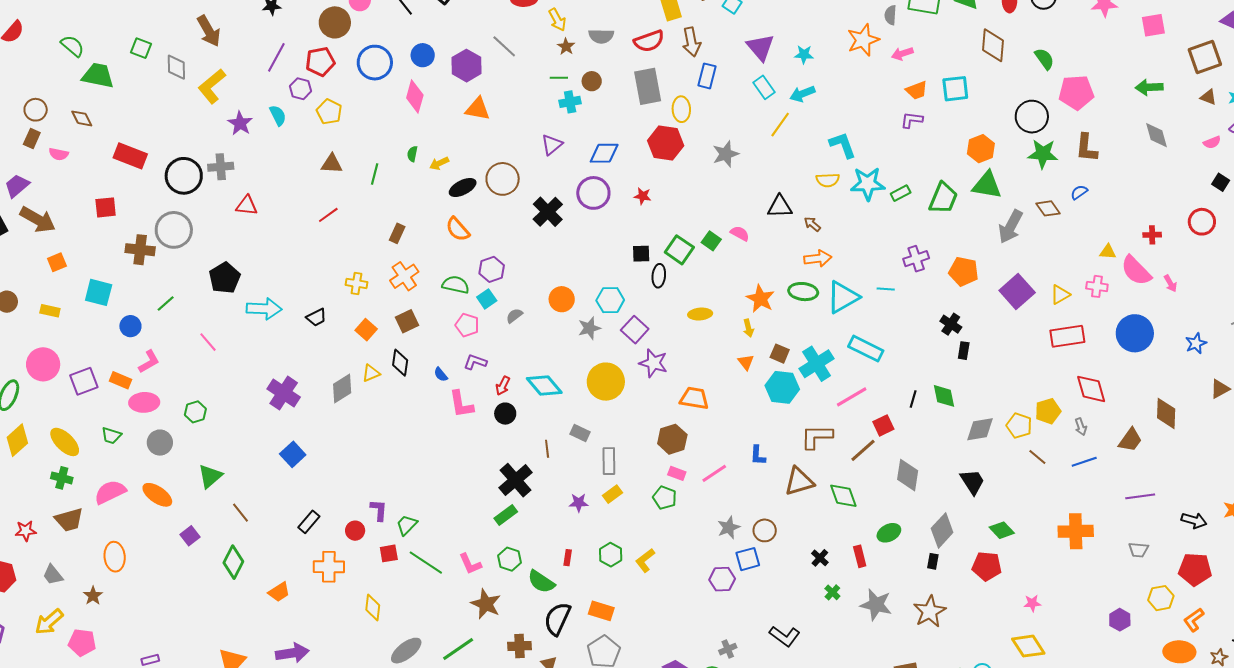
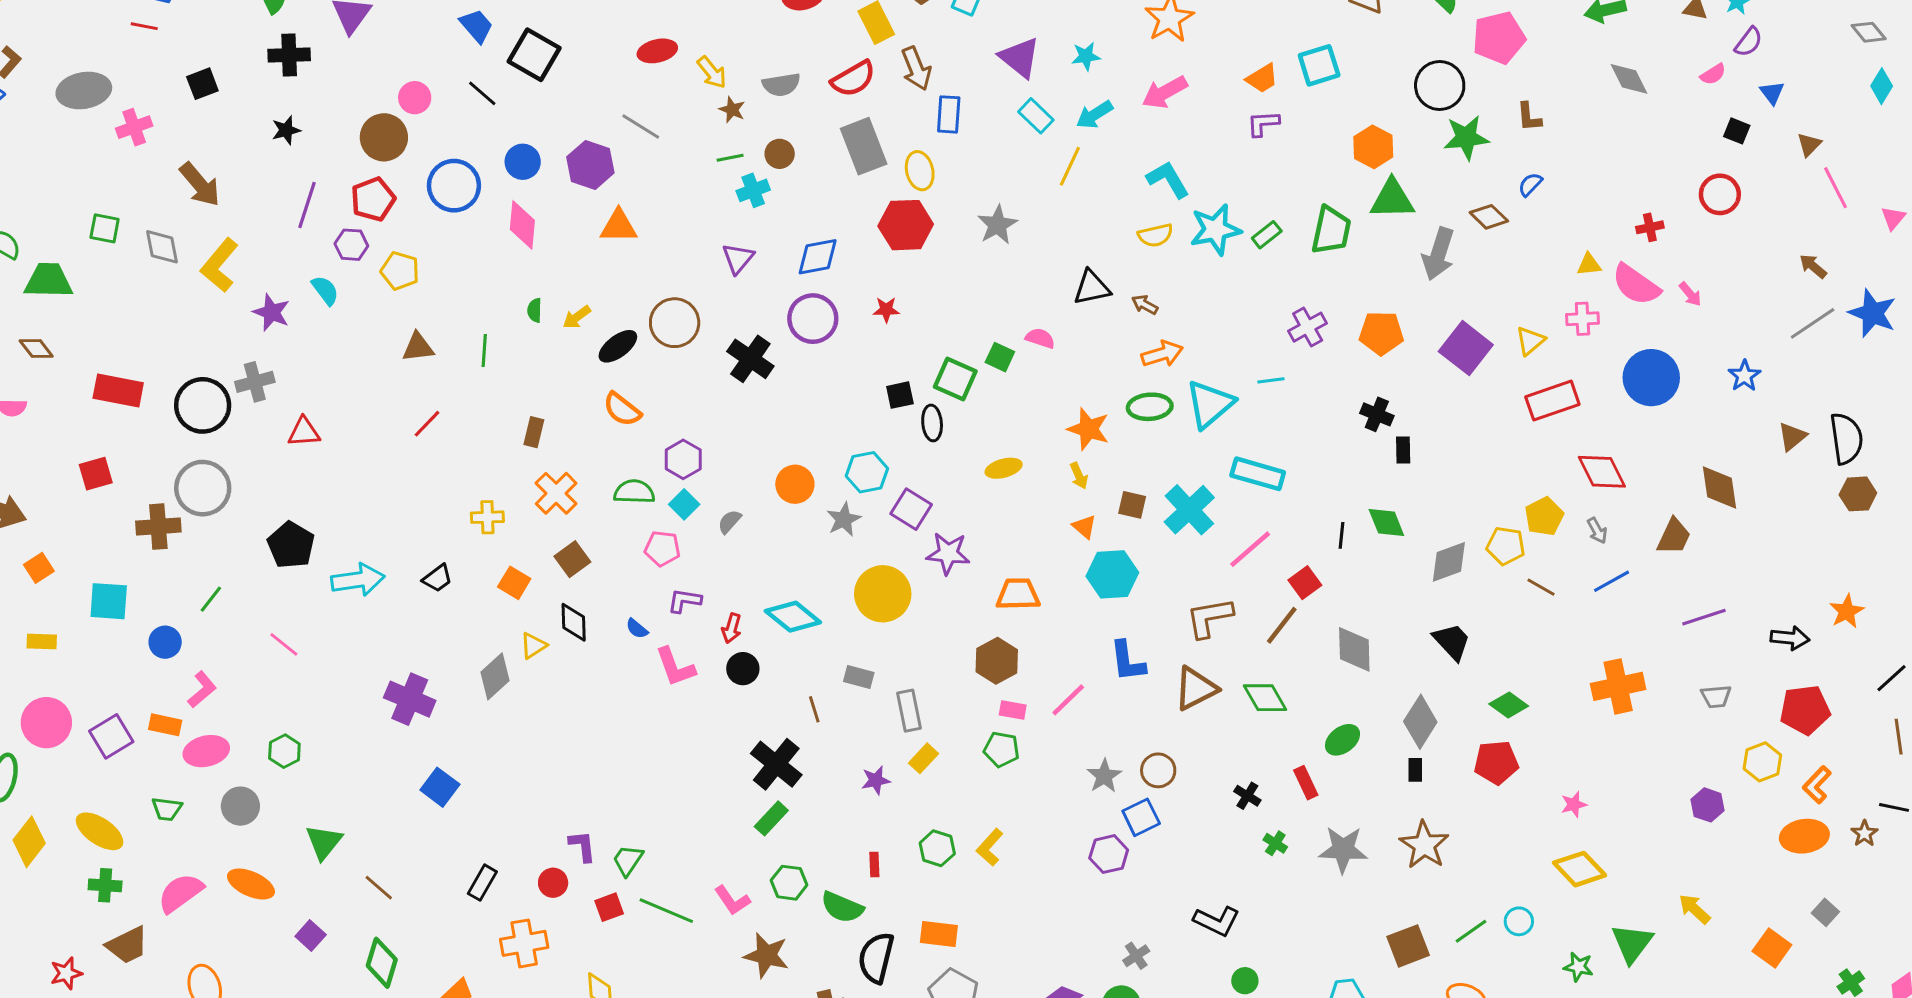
pink arrow: (902, 54) -> (1165, 92), moved, size x1.4
brown L-shape: (1086, 148) -> (1529, 117), size x0.7
cyan hexagon: (782, 387) -> (1112, 574), moved
blue L-shape: (758, 455) -> (1128, 661), size x1.4

